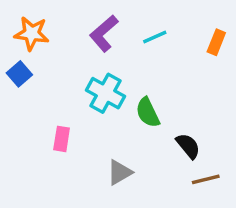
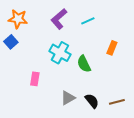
orange rectangle: (216, 42) -> (112, 48), moved
black semicircle: (188, 146) -> (92, 101), moved

